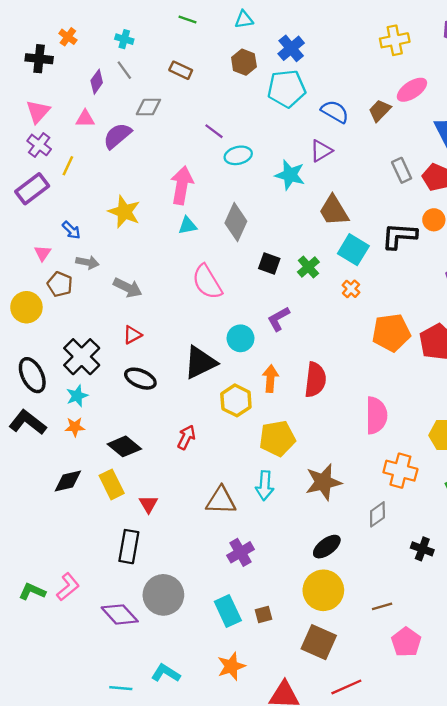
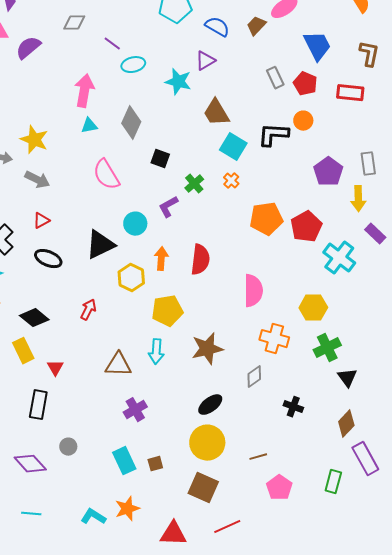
gray diamond: (148, 107) -> (74, 23), moved
yellow star: (124, 212) -> (34, 140), moved
green cross: (308, 267) -> (194, 184), moved
gray circle: (163, 595) -> (68, 447), size x0.5
cyan L-shape: (166, 673) -> (93, 517), moved
cyan line: (121, 688) -> (31, 514), moved

